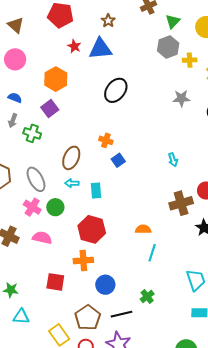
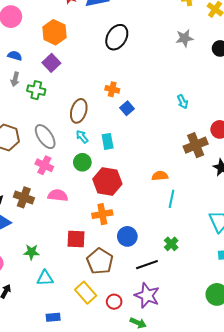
cyan arrow: (72, 183) -> (82, 137), turned 56
green circle: (55, 207) -> (82, 162), moved
brown pentagon: (88, 318) -> (100, 261), moved

